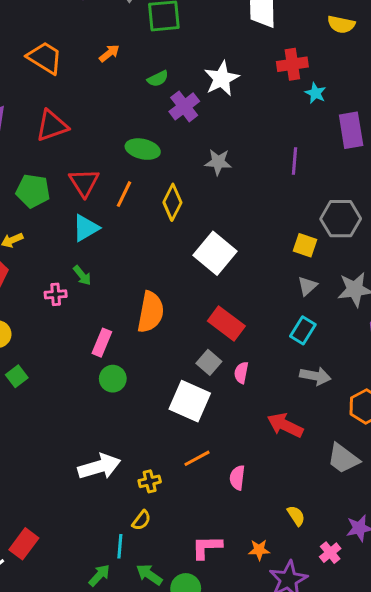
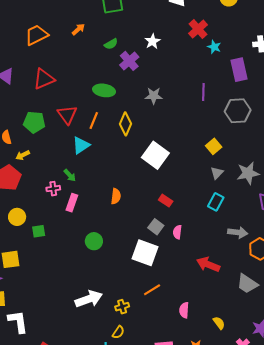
orange trapezoid: (45, 58) -> (36, 35), turned -55
red cross: (292, 64) -> (198, 29), turned -30
white star: (222, 79) -> (152, 41), size x0.7
gray hexagon: (341, 219) -> (238, 111), moved
cyan triangle: (86, 228) -> (81, 145), moved
yellow square: (305, 245) -> (214, 146), turned 35
orange semicircle: (151, 312) -> (116, 196), size x0.6
red rectangle: (226, 323) -> (166, 201), size x0.6
pink rectangle: (102, 343) -> (72, 203), moved
green square: (17, 376) -> (39, 231), moved, turned 32
gray arrow: (315, 376) -> (238, 232), moved
pink semicircle: (237, 478) -> (184, 310), moved

